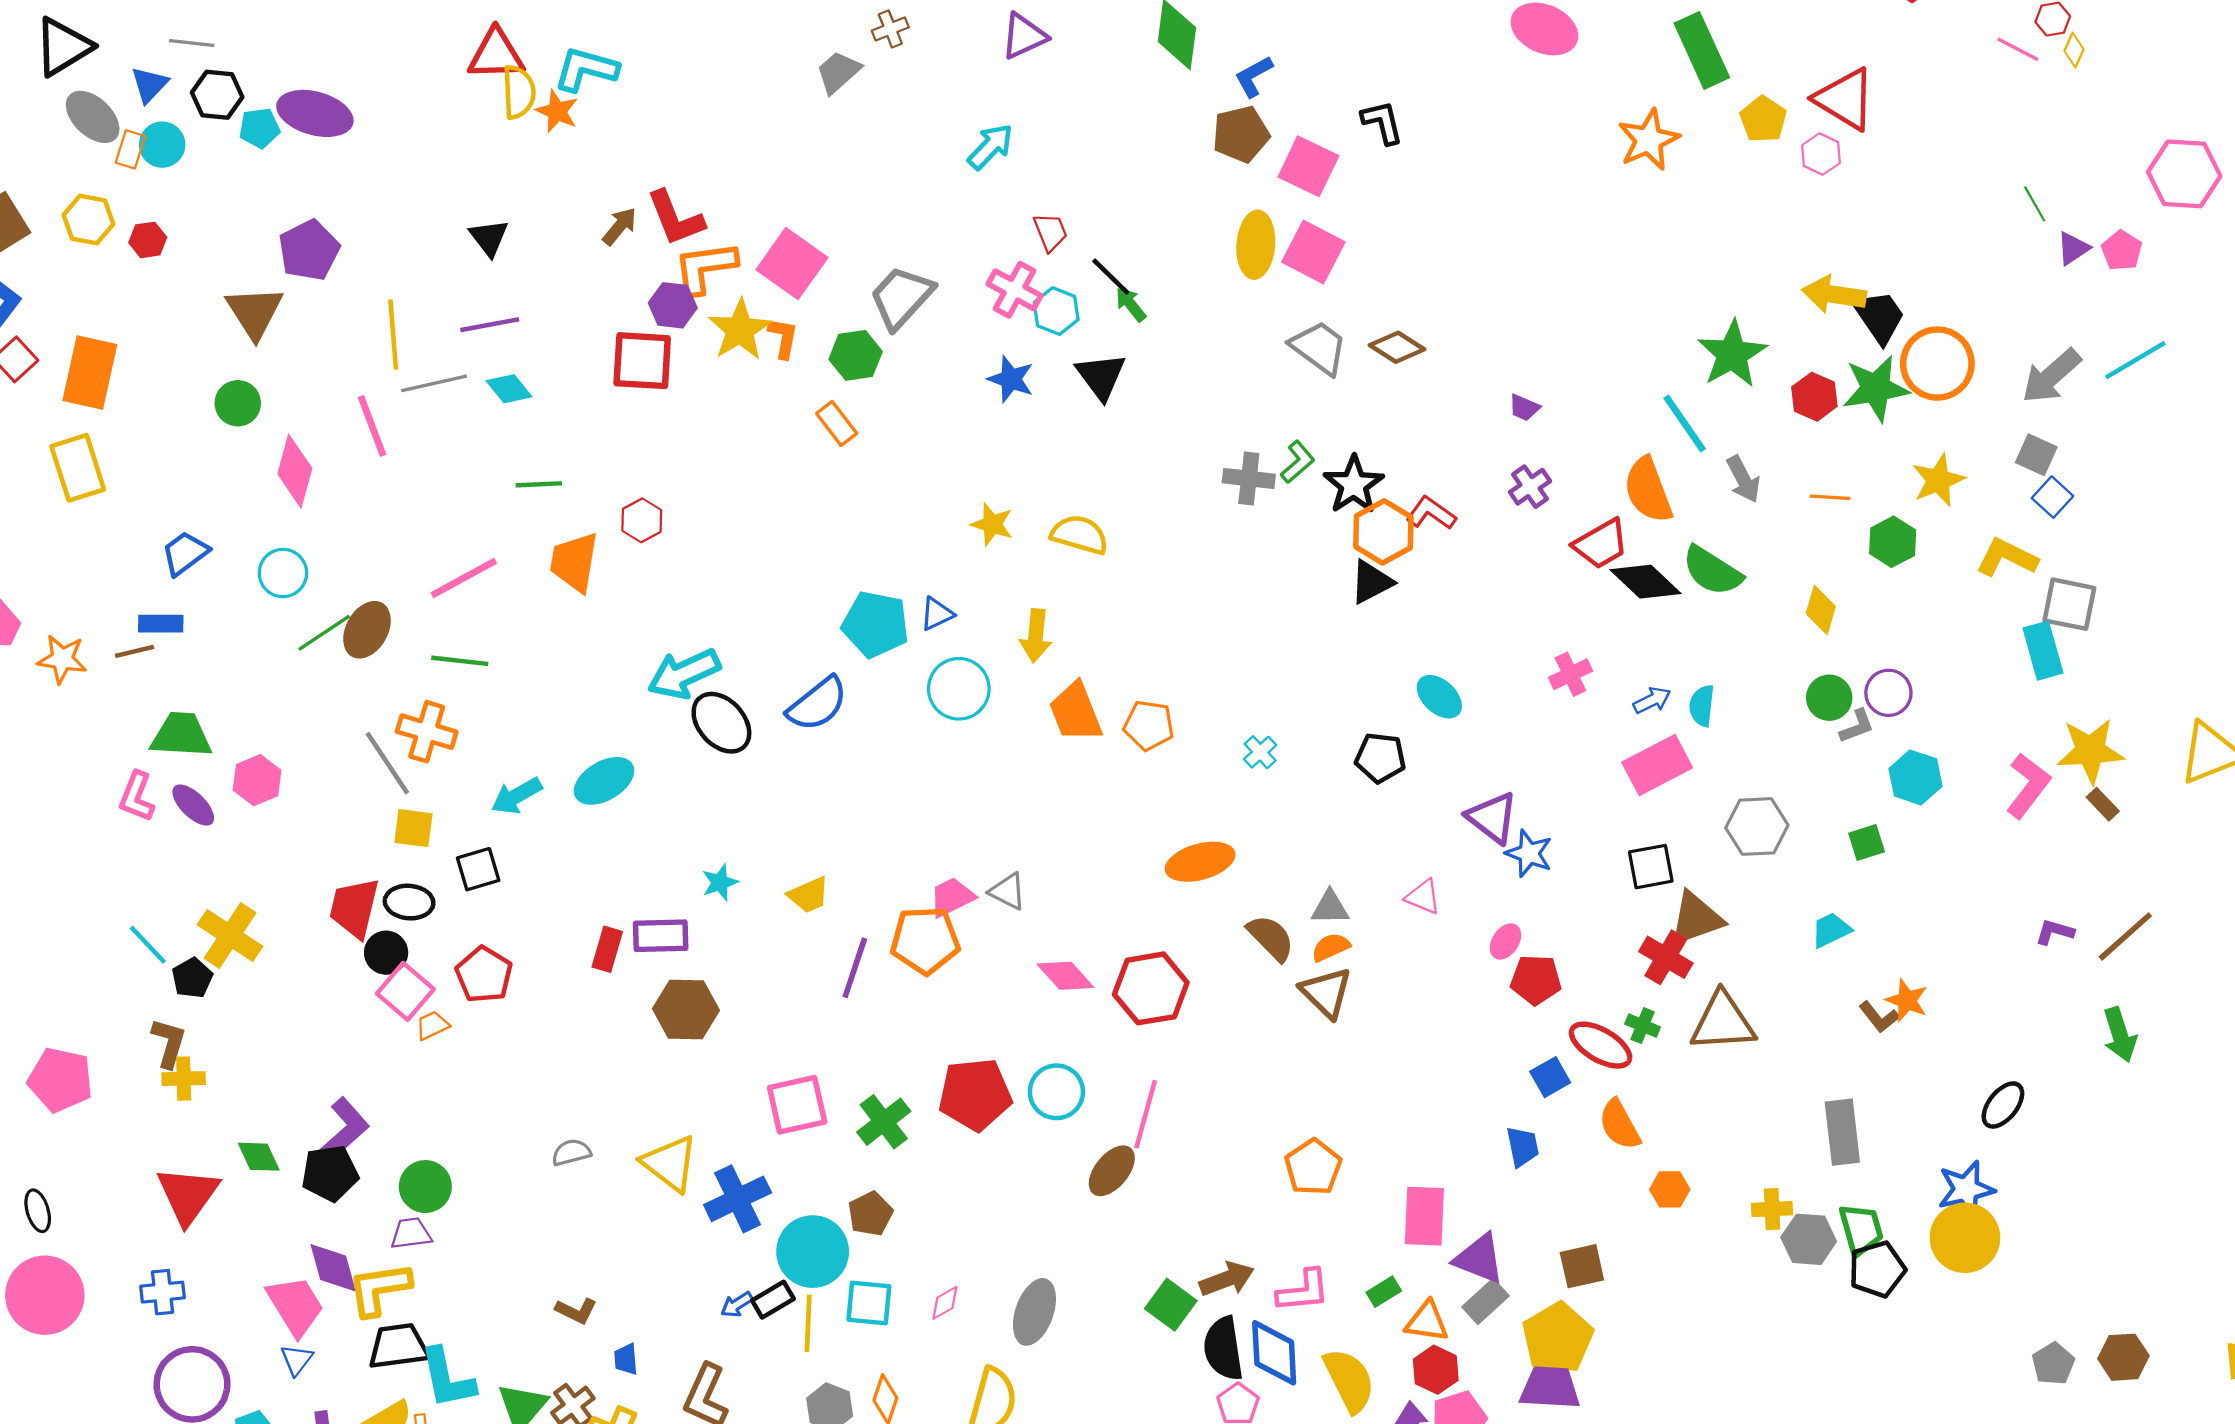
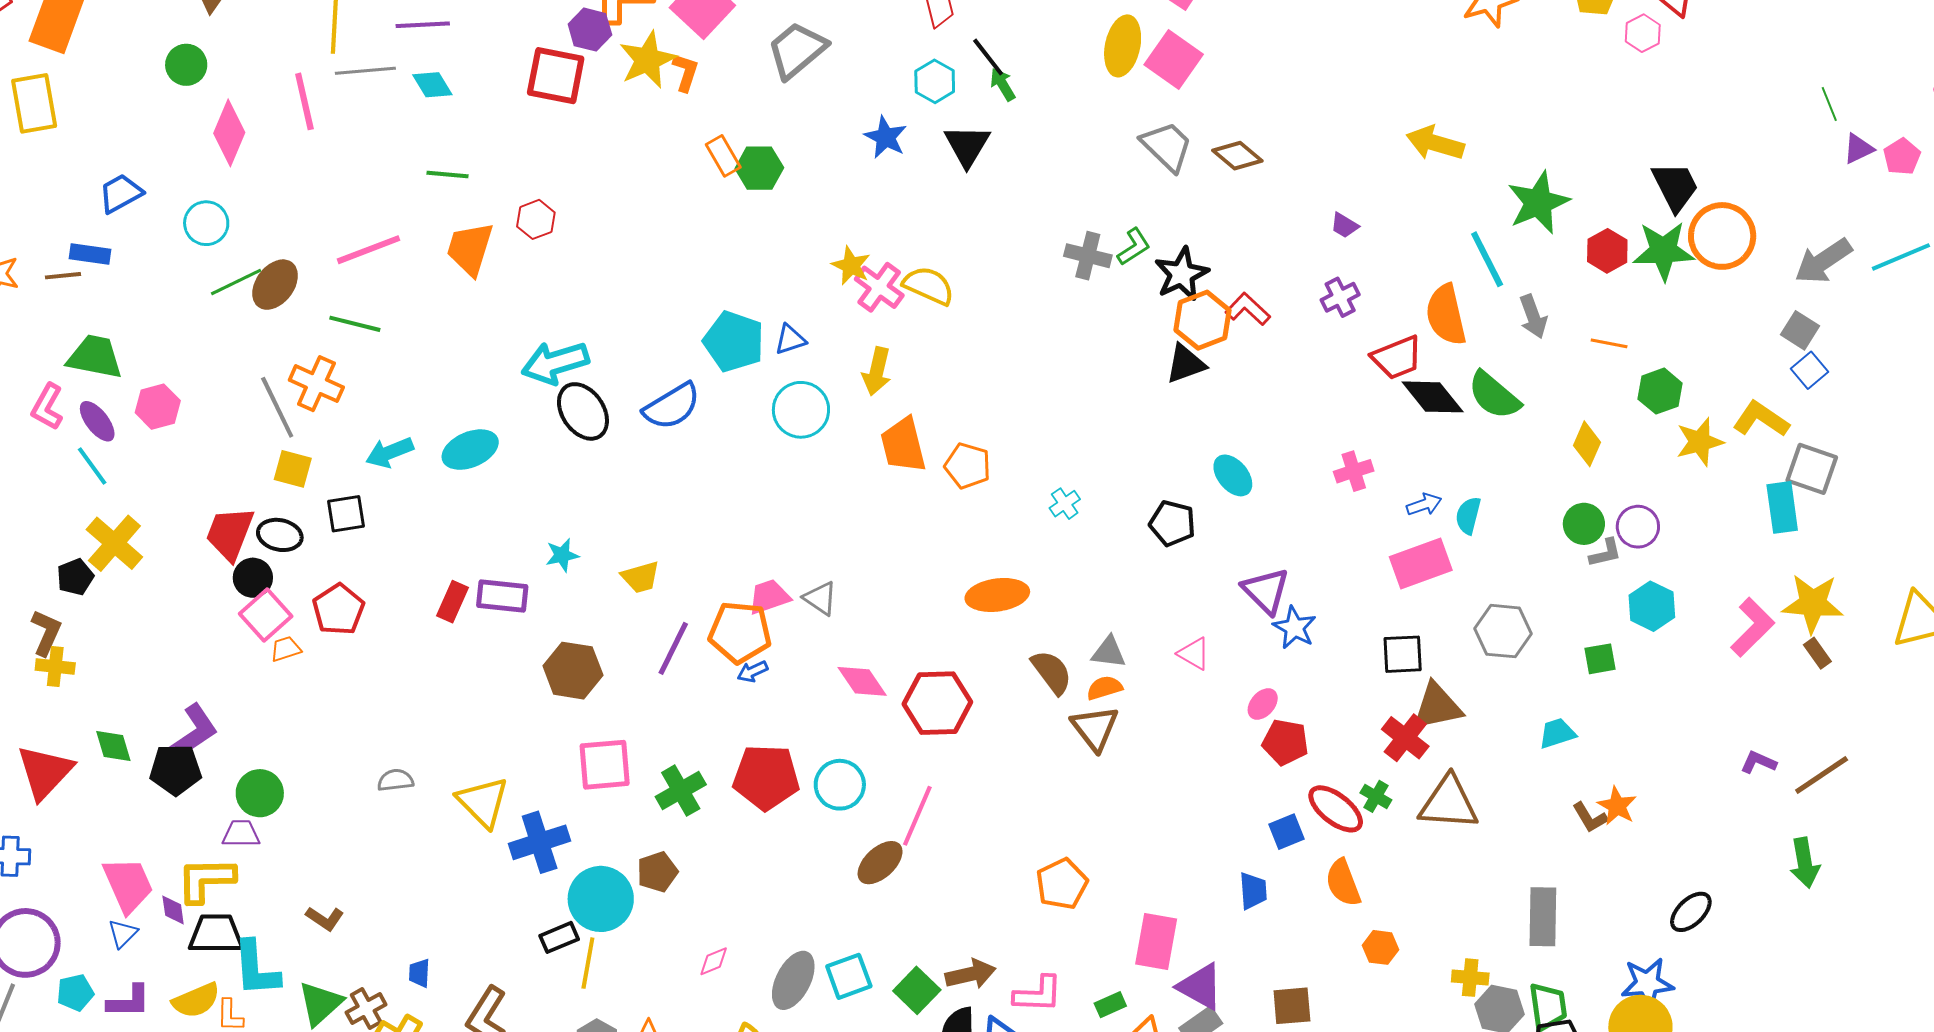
pink cross: (1014, 290) -> (879, 287), moved
yellow arrow: (1834, 294) -> (1435, 143), moved
green hexagon: (856, 355) -> (759, 168), moved
yellow star: (1938, 480) -> (1700, 442), moved
cyan line: (148, 945) -> (92, 466), moved
brown hexagon: (686, 1010) -> (573, 671), moved
purple diamond: (333, 1268) -> (173, 910), moved, size x0.6
cyan square: (869, 1303) -> (849, 976), moved, turned -33
blue arrow: (737, 1305) -> (753, 672), moved
brown L-shape: (576, 1311) -> (325, 918), moved

